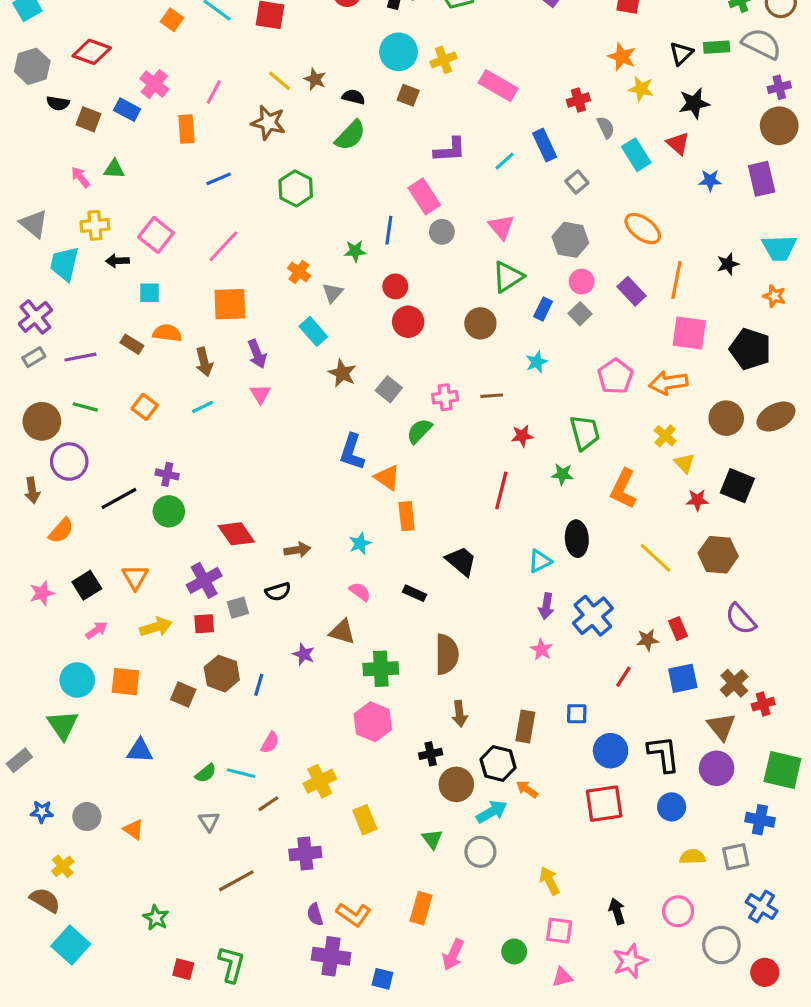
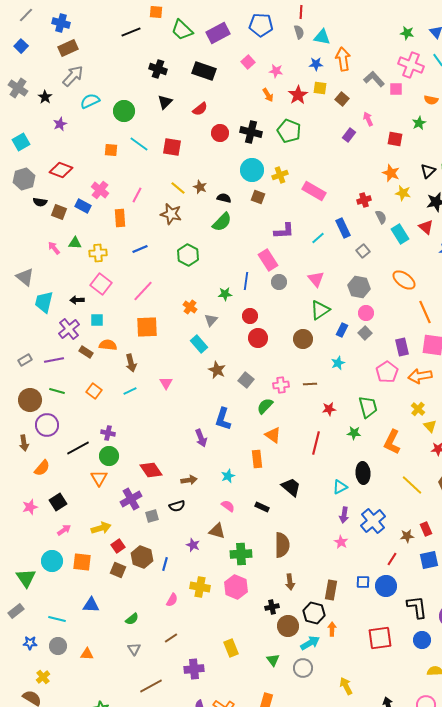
orange square: (172, 20) -> (111, 150), turned -32
yellow cross: (95, 225) -> (98, 253), moved
orange line: (676, 280) -> (425, 312), turned -35
purple rectangle: (631, 291) -> (402, 347), moved, turned 30
purple cross: (35, 317) -> (69, 329), moved
purple arrow: (257, 354) -> (201, 438), moved
orange triangle: (387, 478) -> (273, 435), moved
orange triangle: (135, 577) -> (99, 478), moved
red square: (204, 624) -> (118, 546), moved, turned -32
green triangle: (63, 725) -> (26, 578), moved
blue circle: (611, 751) -> (386, 586), moved
cyan line: (241, 773) -> (57, 619), moved
yellow cross: (320, 781) -> (200, 587), moved, turned 36
orange arrow: (527, 789) -> (332, 629), turned 56
orange triangle: (133, 829) -> (87, 654), turned -32

